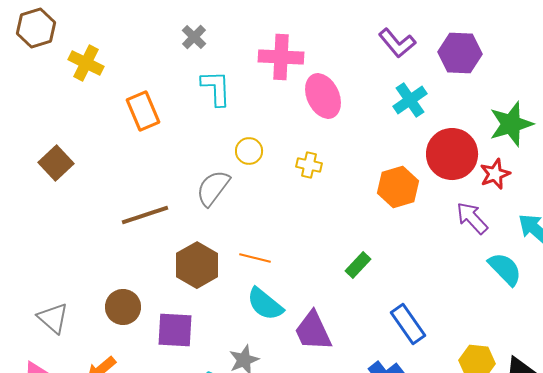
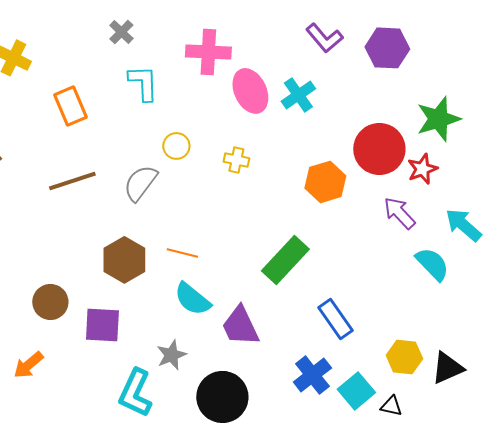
cyan cross: (410, 100) -> (298, 95), moved
brown line: (145, 215) -> (72, 181), moved
green rectangle: (358, 265) -> (285, 260), size x1.8

